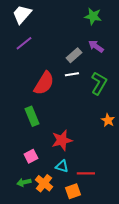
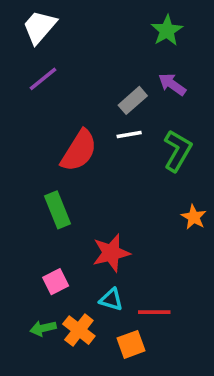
green star: (93, 16) -> (167, 30), turned 30

